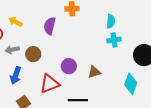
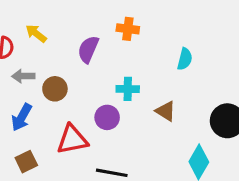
cyan cross: (114, 40) -> (128, 89), moved
brown triangle: (94, 72) -> (166, 111), moved, turned 40

